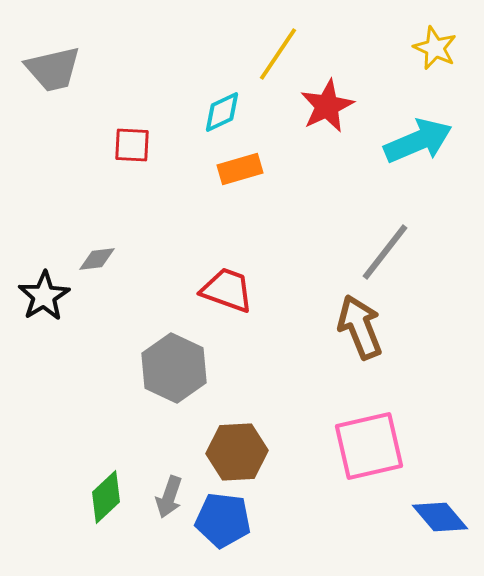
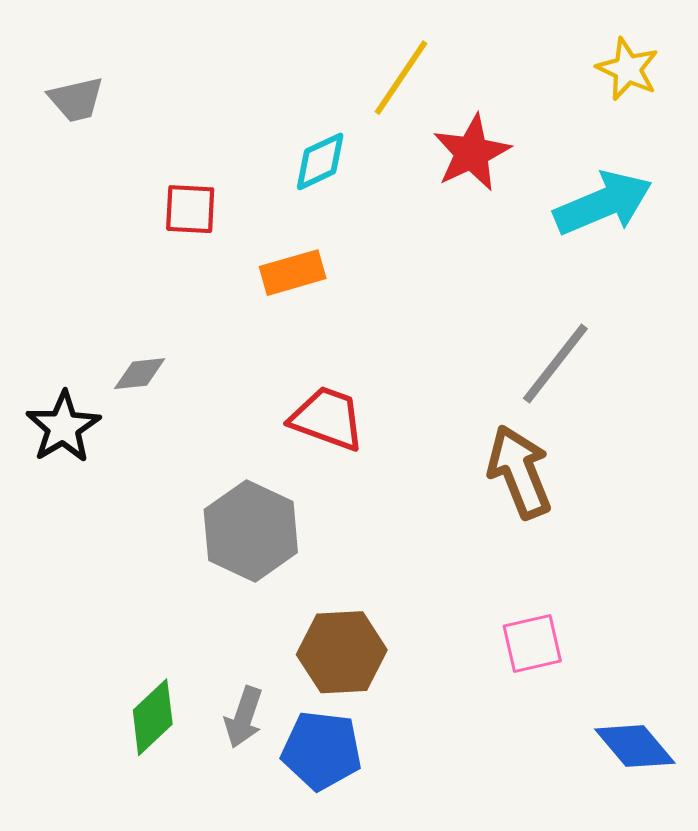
gray trapezoid: (53, 69) -> (76, 99), size x0.7
orange rectangle: (240, 169) -> (293, 273), moved
pink square: (369, 446) -> (532, 644), size x0.6

